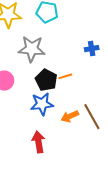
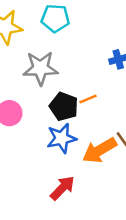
orange arrow: (70, 116) -> (99, 150), size x1.5
red arrow: (38, 142) -> (62, 188), turned 60

